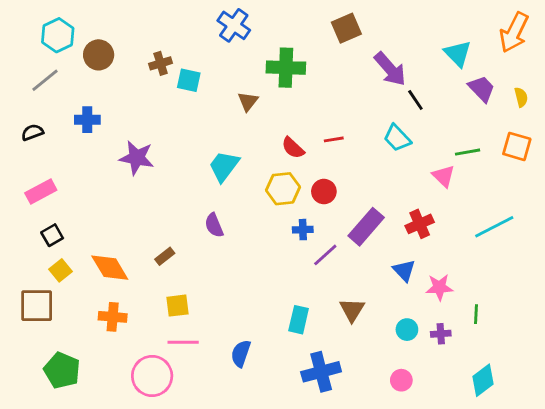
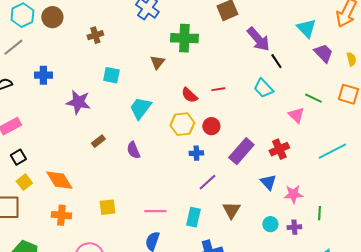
brown circle: (99, 55) -> (52, 17), moved
cyan square: (189, 80) -> (111, 75), moved
green line: (468, 152) -> (313, 98), turned 36
purple line: (325, 255) -> (207, 182), moved
brown rectangle: (165, 256) -> (98, 141), moved
pink line: (183, 342) -> (155, 211), moved

